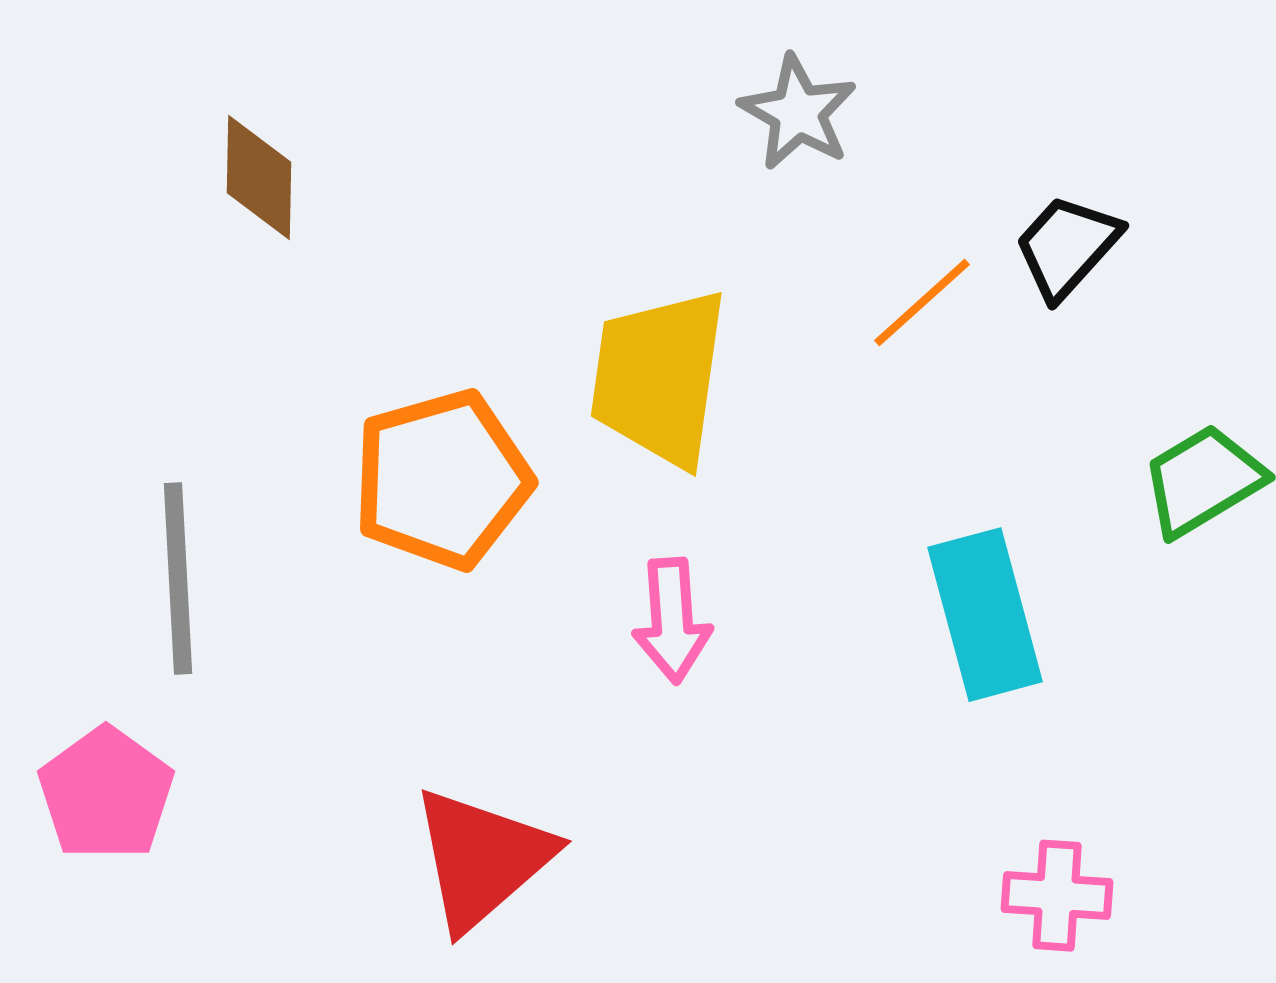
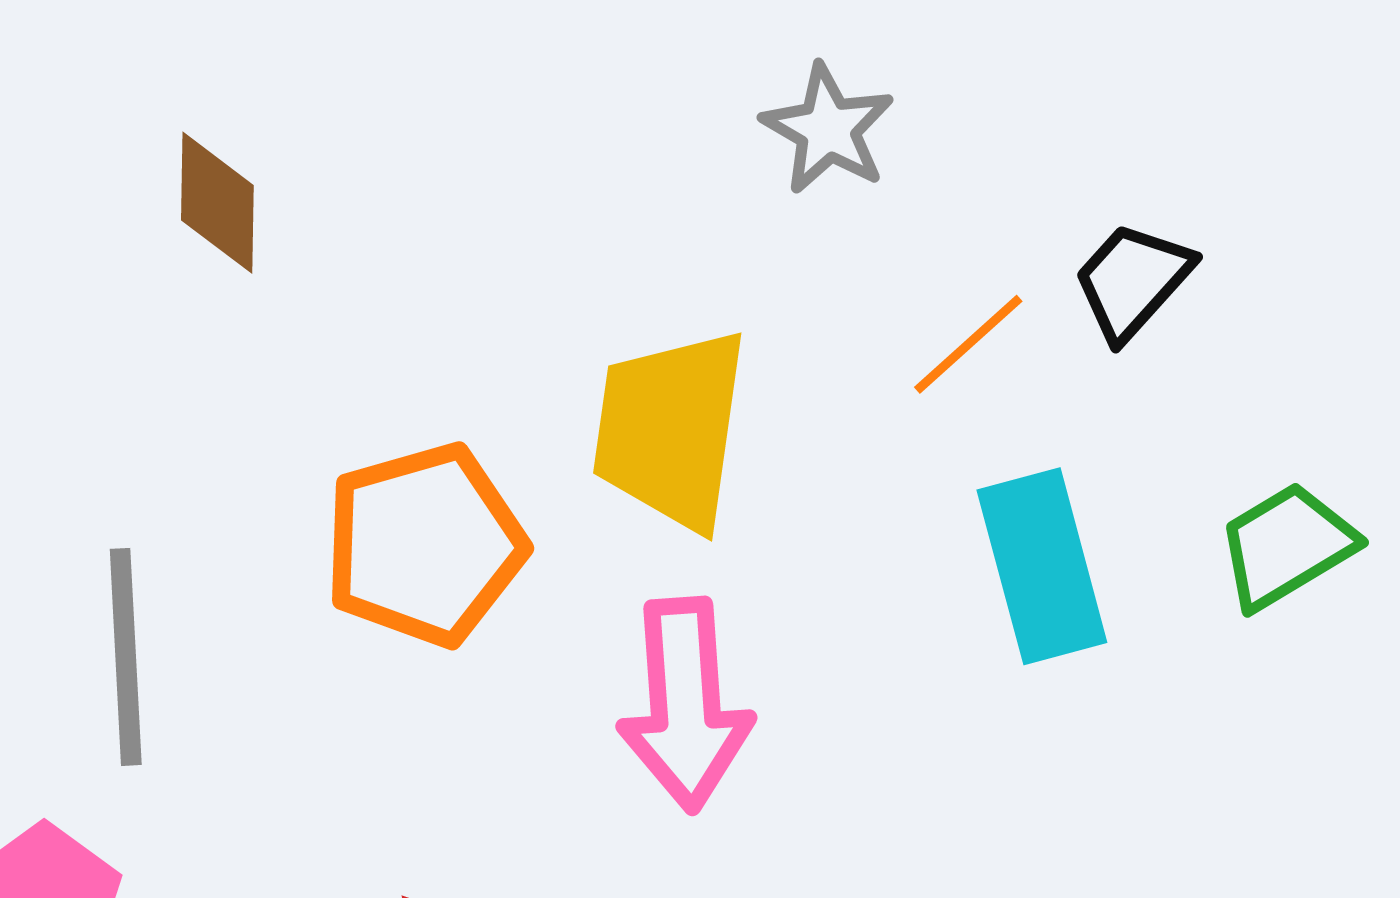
cyan rectangle: (985, 615) -> (1042, 566), moved
pink arrow: (672, 621) -> (685, 704), size x1.5

